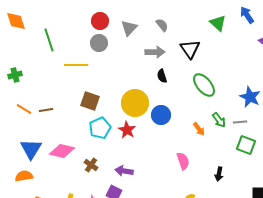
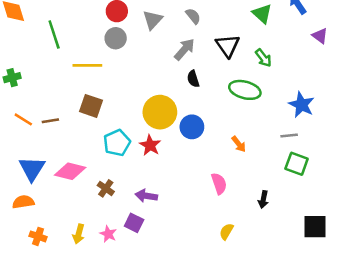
gray arrow: (155, 52) -> (185, 49), turned -48
green ellipse: (204, 85) -> (245, 90), turned -35
brown square: (90, 101) -> (91, 106), moved
green arrow: (219, 120) -> (263, 58), moved

